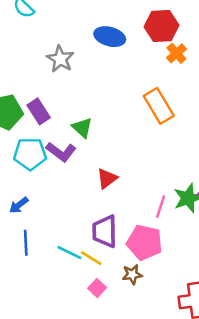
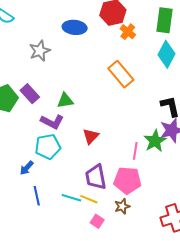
gray star: (60, 59) -> (40, 51), turned 30
green triangle: (82, 128) -> (65, 101), turned -42
cyan pentagon: (30, 154) -> (48, 147), moved

